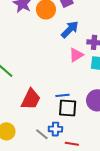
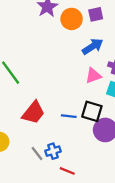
black square: (68, 108) -> (92, 111), moved
blue cross: (55, 129) -> (53, 151), turned -32

